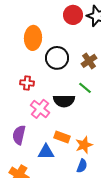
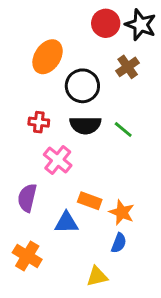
orange ellipse: (33, 38) -> (48, 57), turned 30
brown cross: (89, 61) -> (128, 67), moved
black semicircle: (64, 101) -> (85, 125), moved
orange star: (84, 145) -> (122, 212), turned -30

